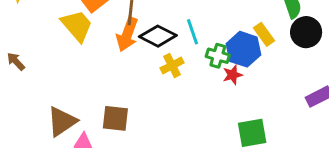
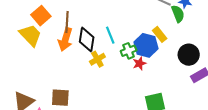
black circle: (306, 32) -> (189, 55), moved
black diamond: (158, 36) -> (87, 39), turned 75
green cross: (218, 56) -> (129, 51), turned -35

